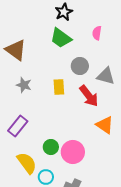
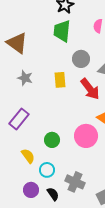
green trapezoid: (61, 38) -> (62, 31), turned 60
pink circle: (73, 152) -> (86, 136), moved
yellow semicircle: (27, 163) -> (28, 156), size x0.7

